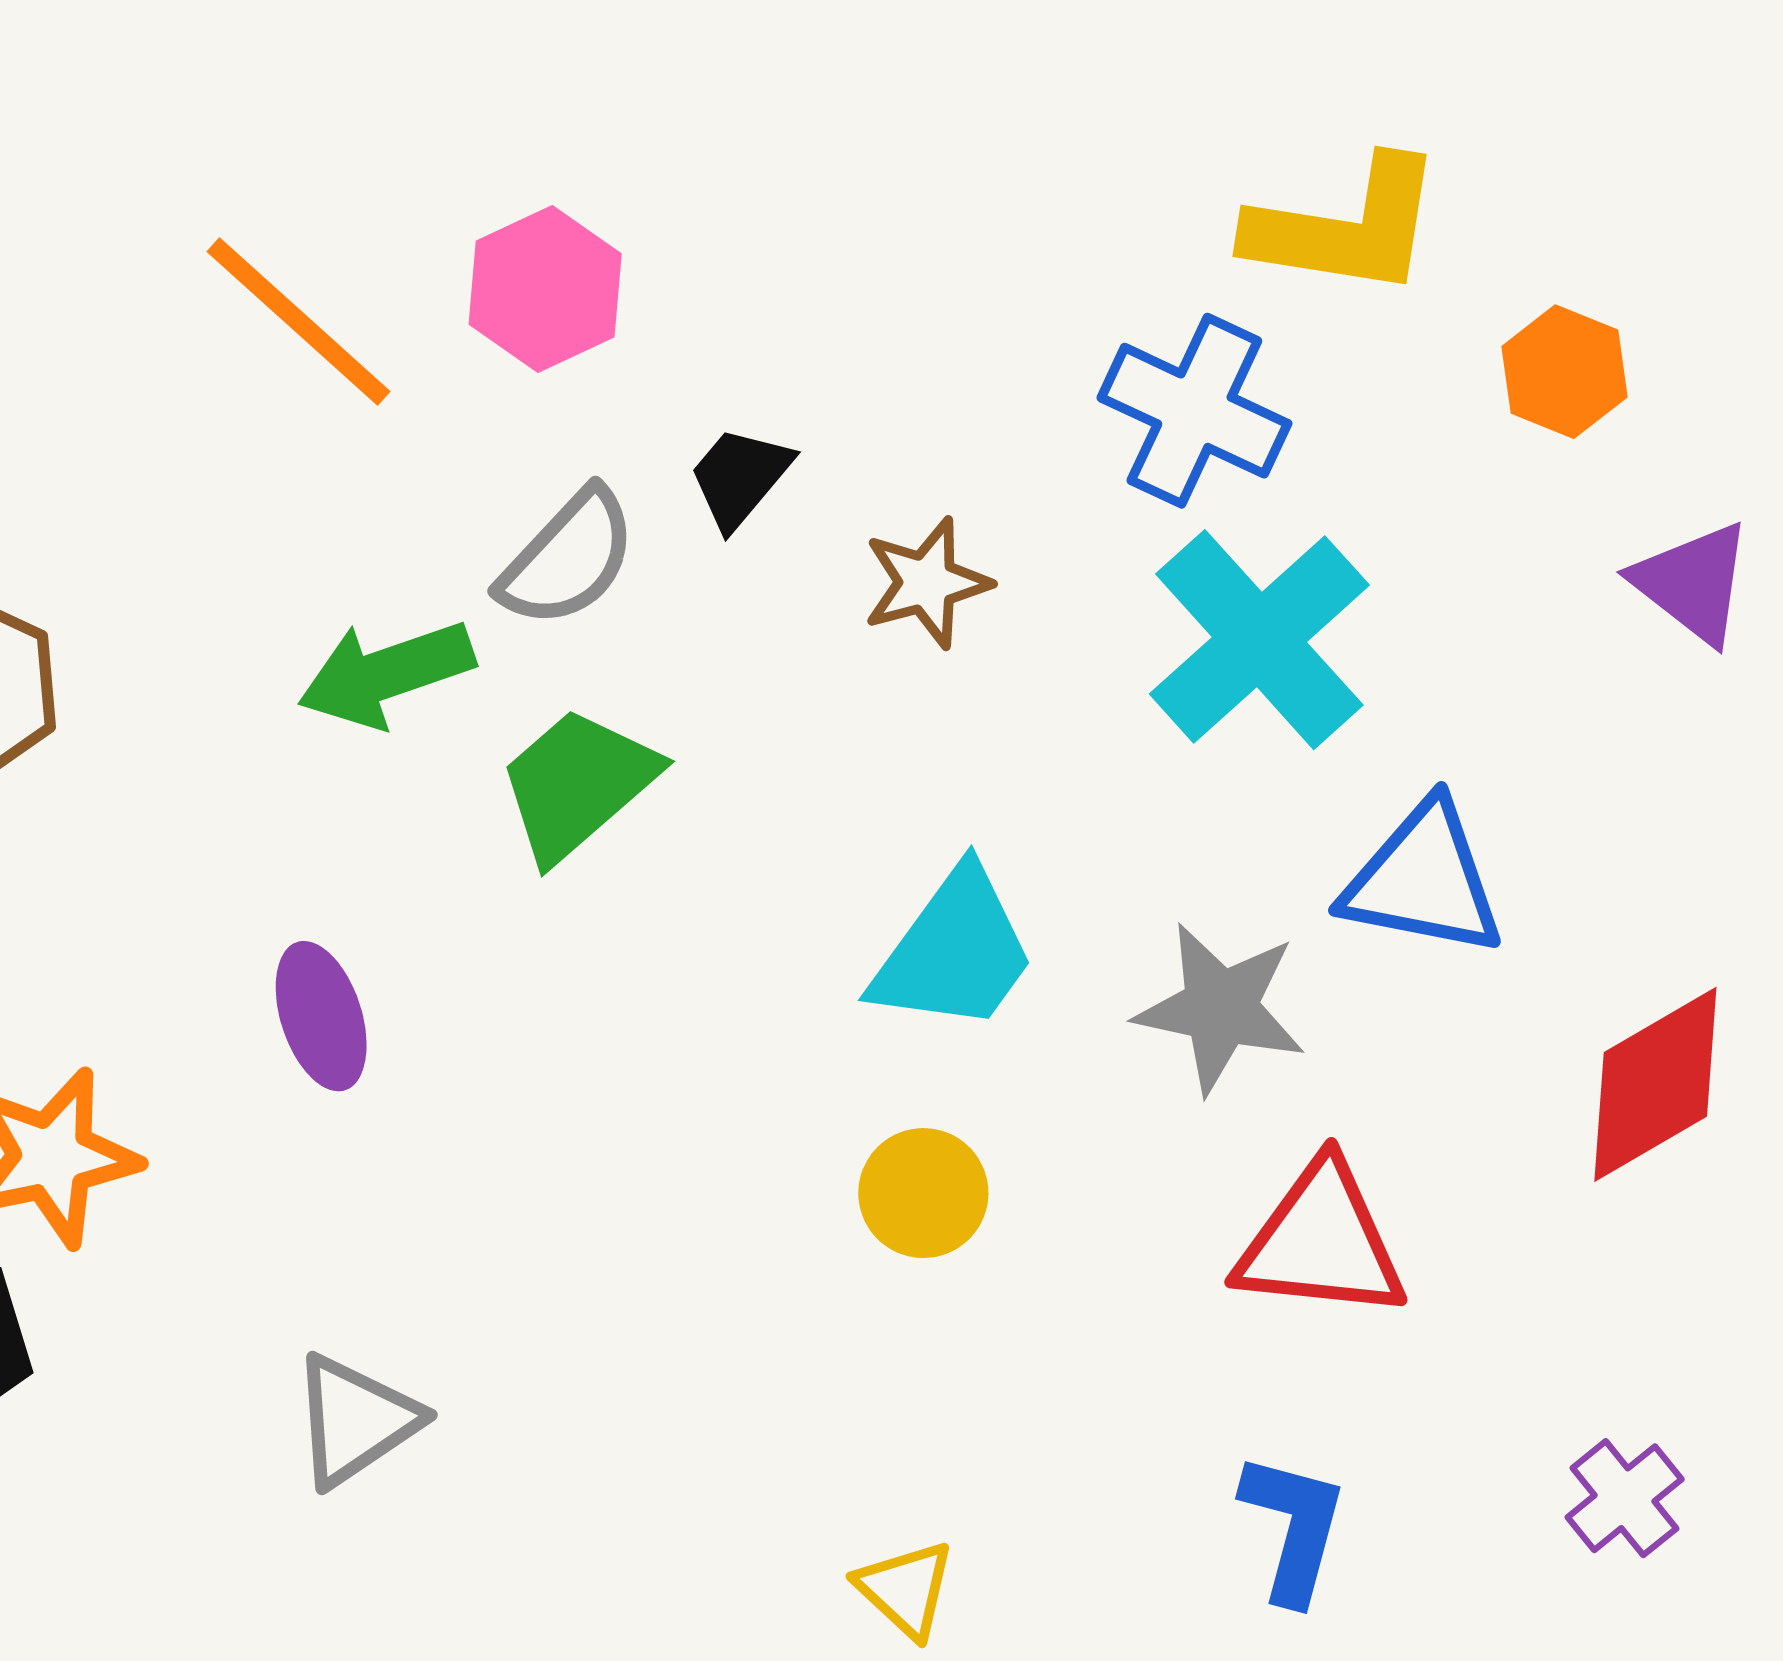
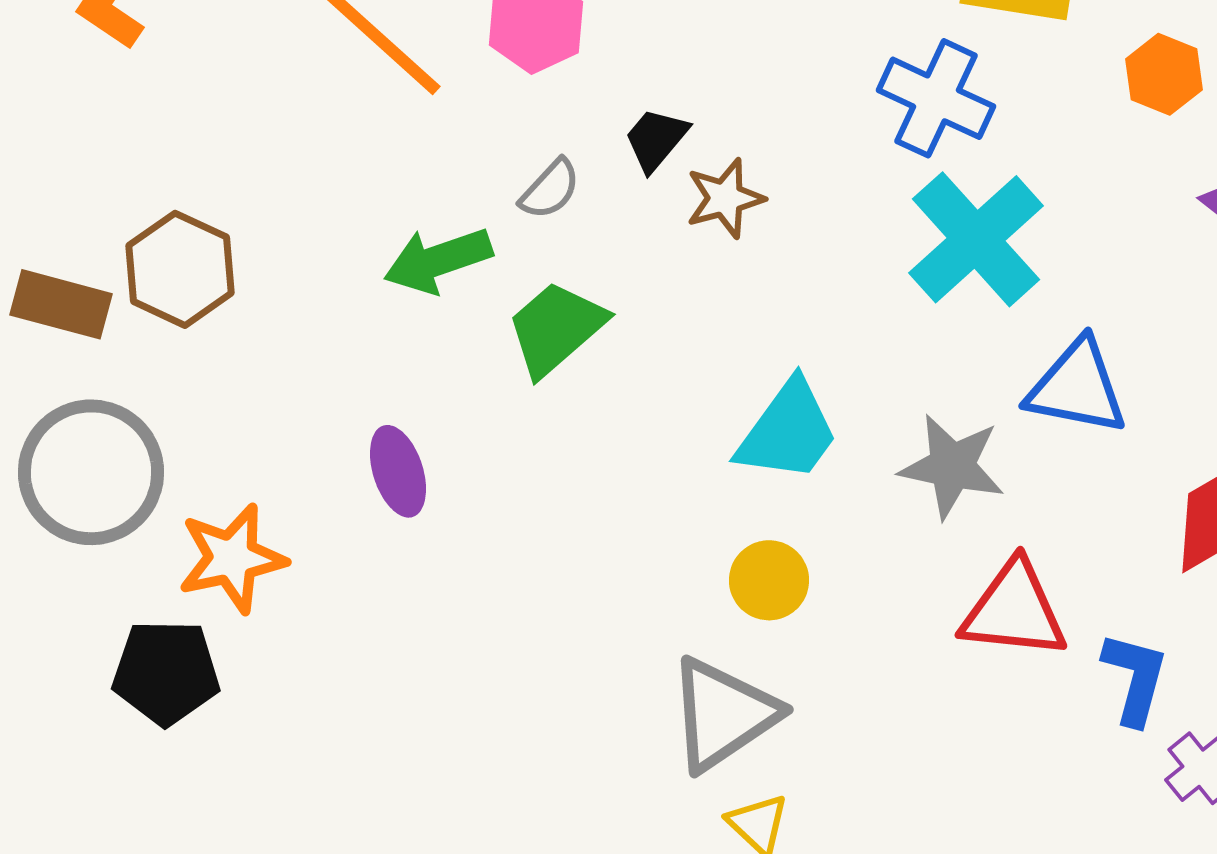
gray semicircle: (568, 558) -> (550, 189), size x0.7
brown star: (927, 583) -> (725, 198), moved
gray triangle: (355, 1420) -> (723, 714), moved, size x1.4
blue L-shape: (1293, 1527) -> (1135, 678), moved

